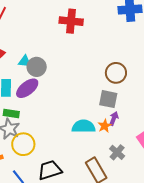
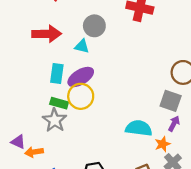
gray circle: (37, 67) -> (94, 26), moved
orange star: (105, 126) -> (163, 144), moved
yellow circle: (23, 144) -> (81, 96), moved

